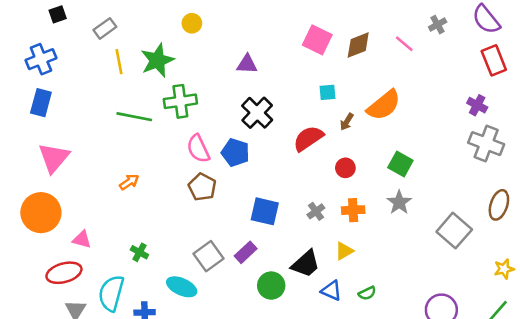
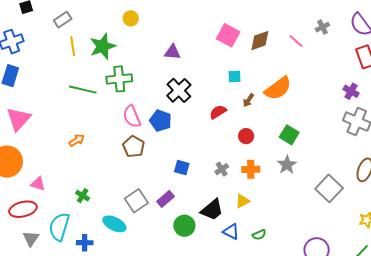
red semicircle: (308, 138) -> (218, 112), size x0.7
blue square: (265, 211) -> (182, 168), size x0.7

